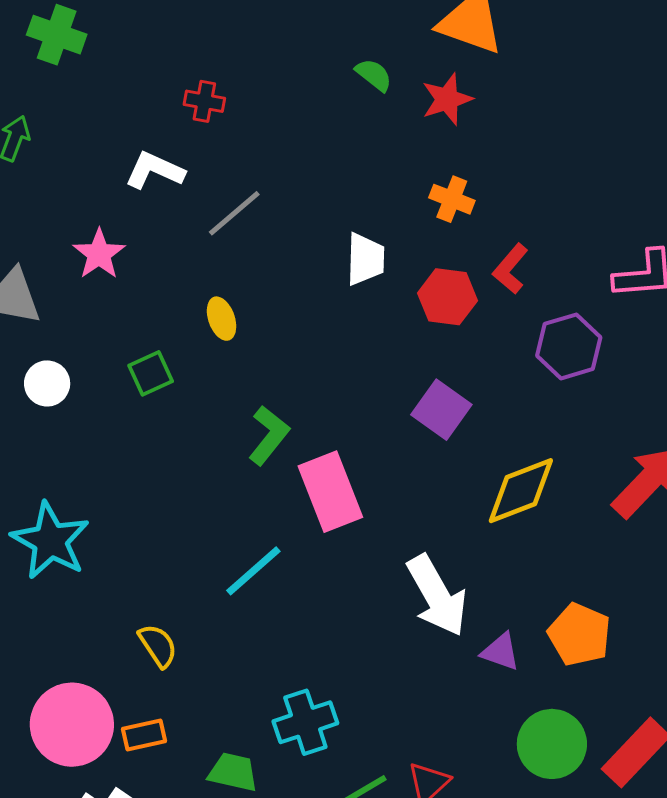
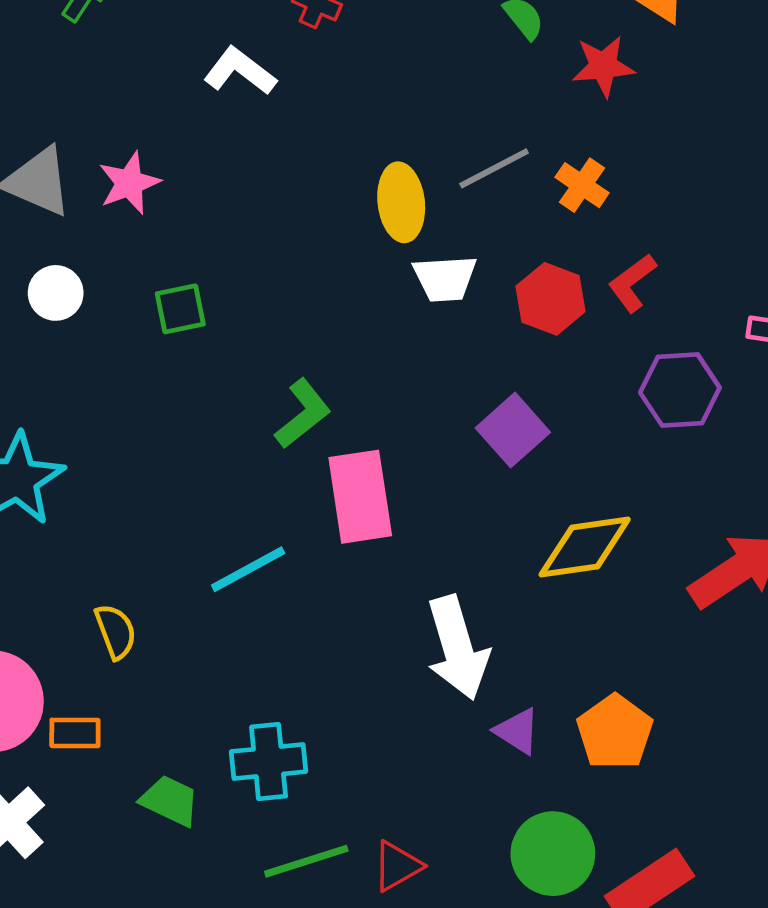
gray line: (234, 213) -> (494, 168), moved
pink star: (99, 254) -> (129, 183), moved
white trapezoid: (365, 259) -> (445, 278), moved, turned 72
yellow ellipse: (222, 319) -> (401, 202), moved, size x1.5

